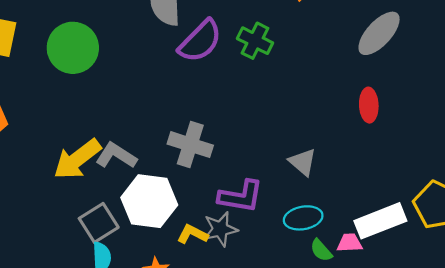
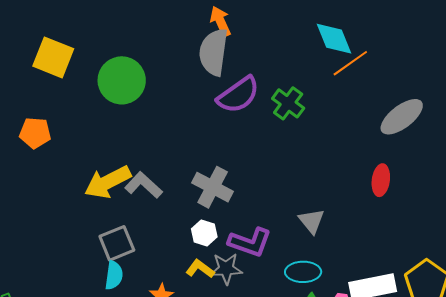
white hexagon: (149, 201) -> (204, 233), moved, size x0.5

